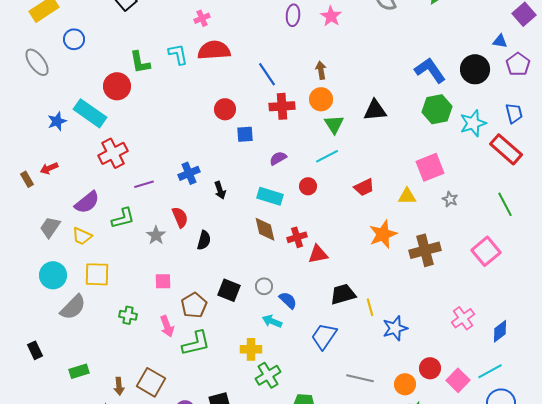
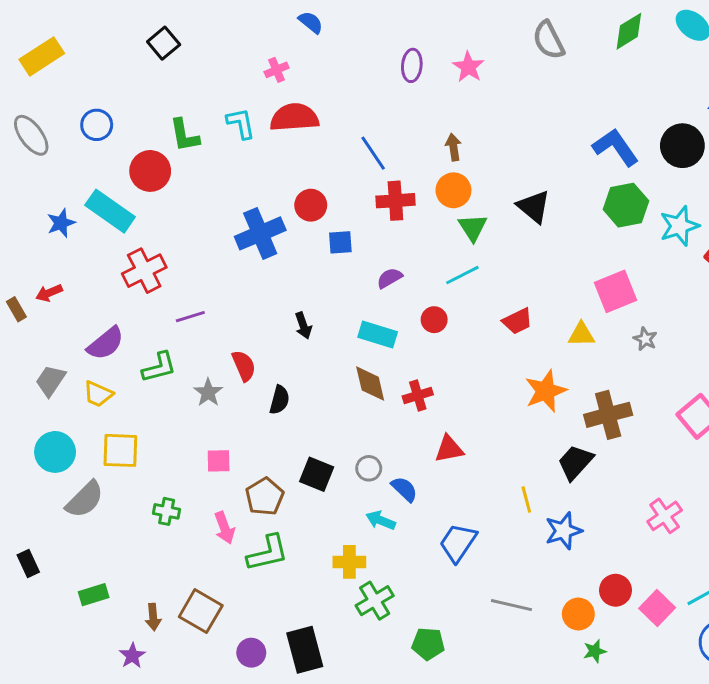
blue circle: (74, 39) -> (97, 125), moved
black triangle: (375, 110) -> (534, 207), turned 45
blue cross: (189, 173) -> (260, 233), moved, size x1.5
red triangle: (318, 254) -> (449, 449), moved
black trapezoid: (343, 294) -> (575, 462), moved, turned -32

